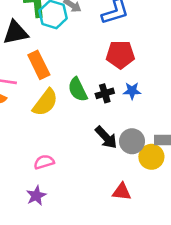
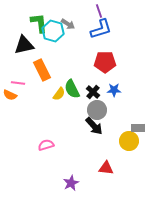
black cross: (105, 93) -> (93, 92), turned -32
yellow semicircle: (45, 102) -> (59, 94), moved, size x0.6
gray circle: (132, 141) -> (97, 110), moved
purple star: (36, 196) -> (71, 183), moved

